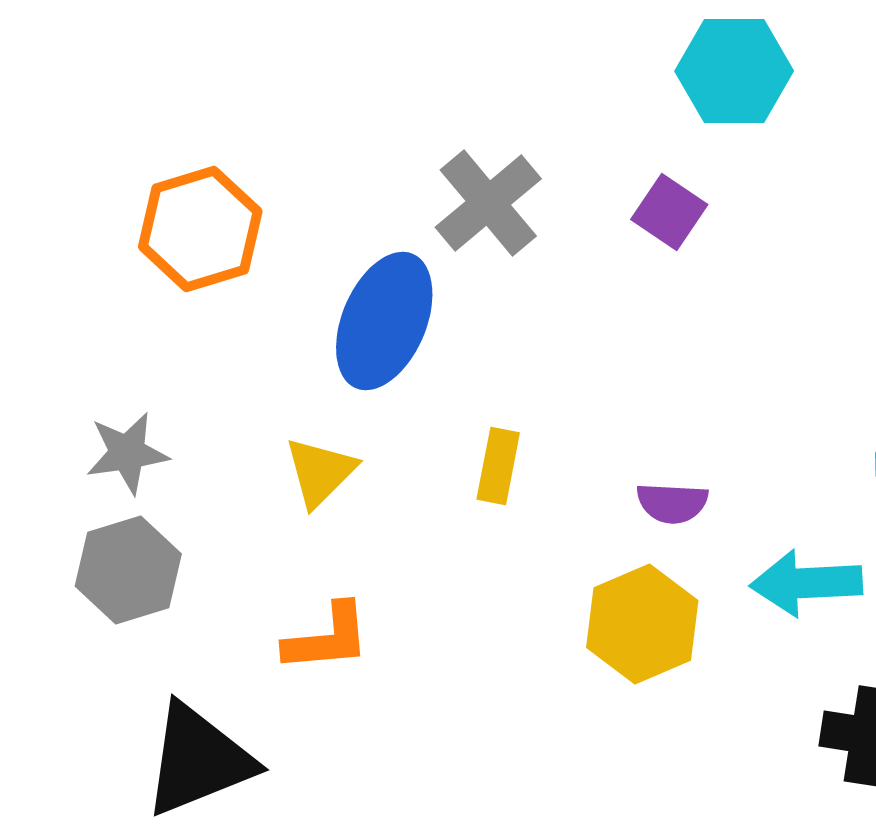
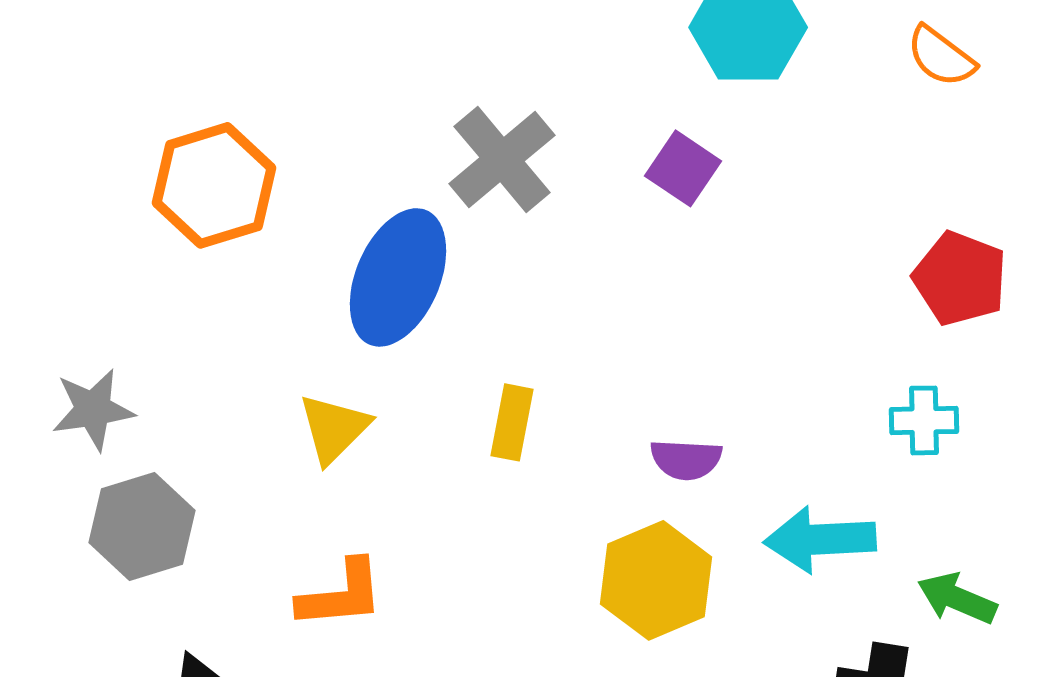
gray star: (127, 453) -> (93, 409), moved

